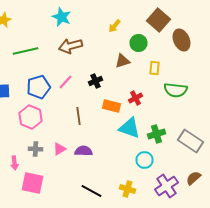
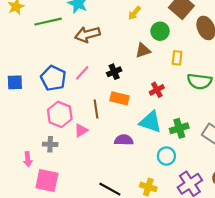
green line: (26, 51) -> (48, 22), moved
blue pentagon: (38, 87) -> (53, 78), turned -30
orange rectangle: (112, 106) -> (119, 98), moved
pink hexagon: (30, 117) -> (60, 114), moved
pink triangle: (60, 149) -> (81, 130), moved
purple semicircle: (84, 151) -> (124, 140), moved

